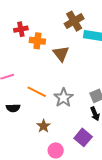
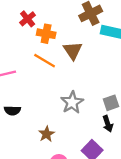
red cross: (21, 29) -> (28, 19), turned -32
orange line: (37, 92) -> (45, 61), moved

